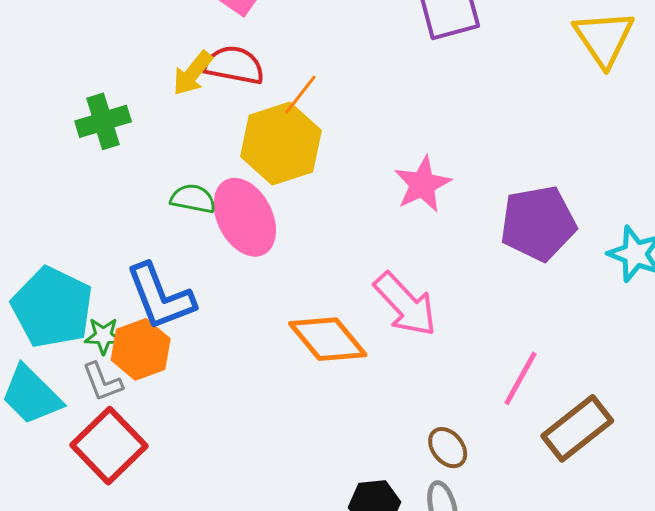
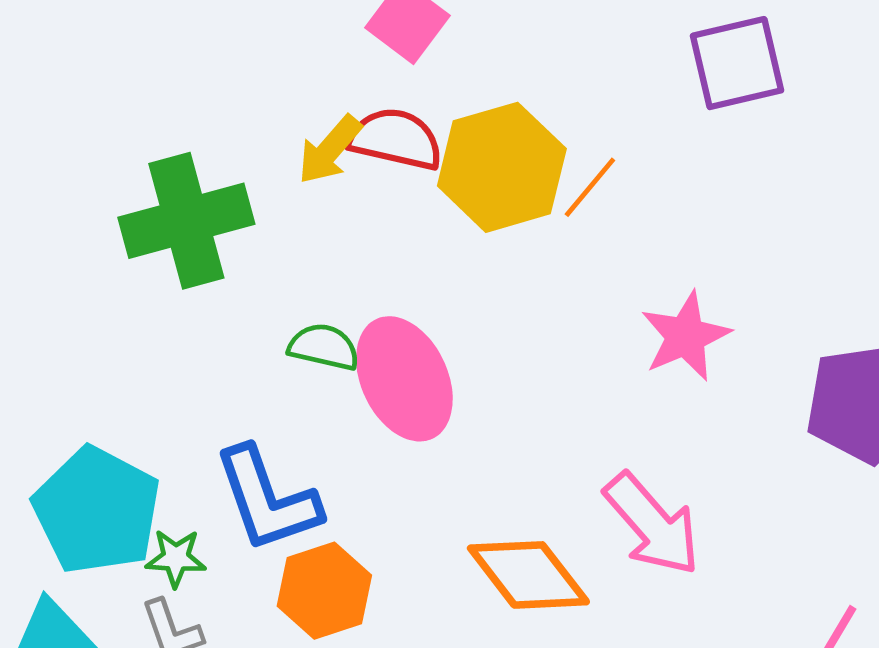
orange line: (300, 95) -> (590, 187), moved
green cross: (103, 121) -> (186, 221), size x1.5
yellow hexagon: (281, 144) -> (502, 167), moved
orange hexagon: (141, 349) -> (324, 591), moved

